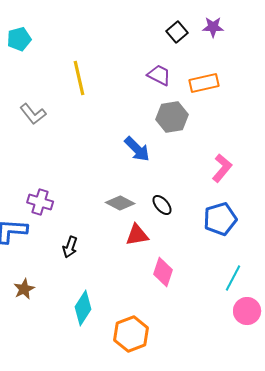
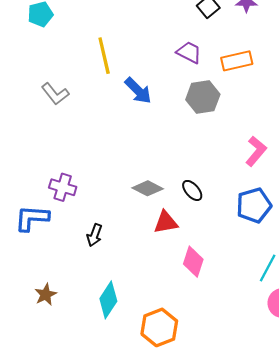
blue arrow: (137, 149) -> (138, 91), moved
brown star: (24, 289) -> (46, 295), moved

